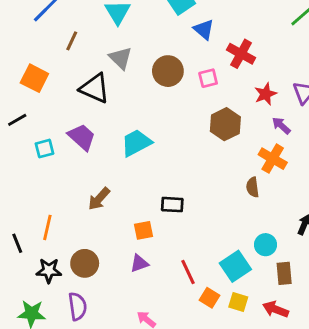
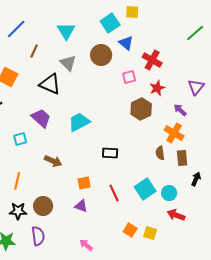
brown circle: (168, 71) -> (101, 55), moved
red star: (265, 94) -> (157, 88), moved
cyan square: (44, 149) -> (20, 139), moved
brown arrow: (99, 199) -> (53, 161), turned -108
black rectangle: (172, 205) -> (110, 153), moved
purple triangle: (139, 263) -> (81, 206), turned 40
cyan square: (235, 266) -> (145, 189), moved
red line: (188, 272) -> (114, 193), moved
brown rectangle: (284, 273) -> (182, 158), moved
red arrow: (276, 309) -> (176, 215), moved

